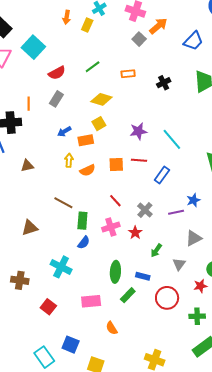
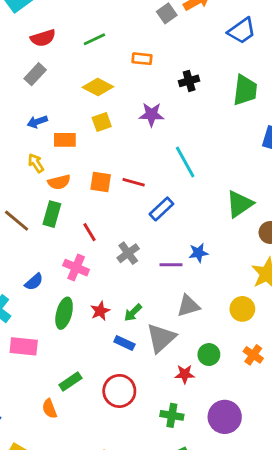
yellow square: (99, 124) -> (102, 122), moved
purple star: (138, 131) -> (151, 114), moved
yellow arrow: (69, 160) -> (36, 163), turned -48
green rectangle: (82, 221) -> (52, 214), moved
pink cross: (111, 227) -> (76, 268), turned 30
red star: (135, 233) -> (100, 311), moved
gray triangle: (179, 264) -> (161, 338), size x1.6
green ellipse: (115, 272) -> (64, 313), moved
blue rectangle: (143, 276) -> (124, 343), moved
green rectangle: (128, 295) -> (70, 381), moved
red circle: (167, 298) -> (119, 391), moved
pink rectangle: (91, 301) -> (24, 346), moved

